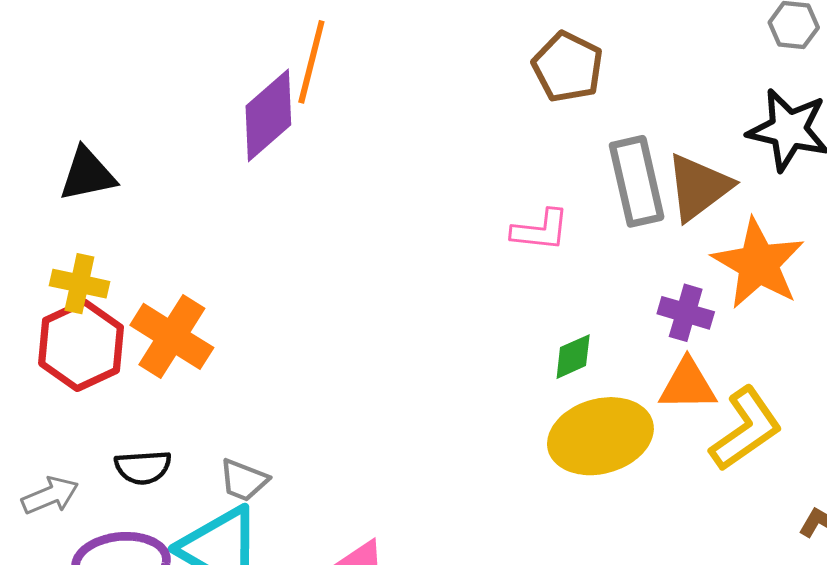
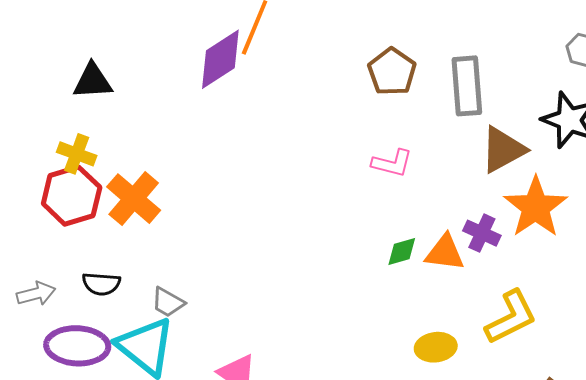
brown pentagon: (568, 67) -> (392, 72), moved
gray rectangle: (637, 181) -> (467, 86), moved
orange triangle: (688, 385) -> (445, 253), moved
yellow ellipse: (600, 436) -> (436, 347), moved, size x0.6

